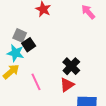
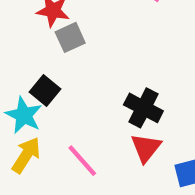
gray square: (20, 35) -> (70, 37), moved, turned -32
cyan star: (15, 53) -> (24, 115), turned 30

